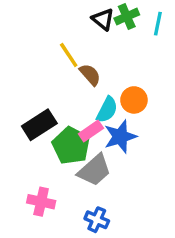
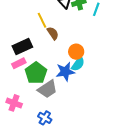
cyan semicircle: (107, 110) -> (78, 64), moved
black rectangle: (39, 125) -> (22, 47), moved
pink rectangle: (91, 131) -> (19, 63), moved

